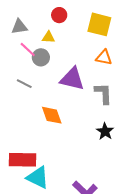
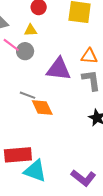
orange triangle: (104, 57) -> (89, 56), moved
gray line: (24, 84) -> (28, 95), moved

